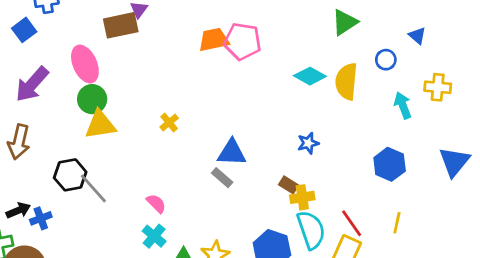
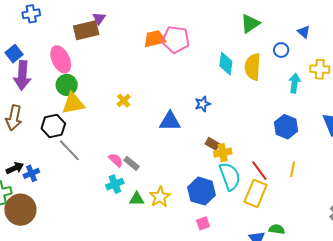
blue square: (24, 30) -> (14, 54), moved
cyan diamond: (310, 76) -> (226, 64), turned 70
purple arrow: (32, 84) -> (22, 75), turned -36
cyan arrow: (403, 105) -> (295, 83), turned 30
blue star: (308, 143) -> (203, 104), moved
black hexagon: (70, 175) -> (53, 126), moved
gray rectangle: (222, 178) -> (132, 163), moved
cyan cross: (154, 236) -> (115, 184), turned 30

